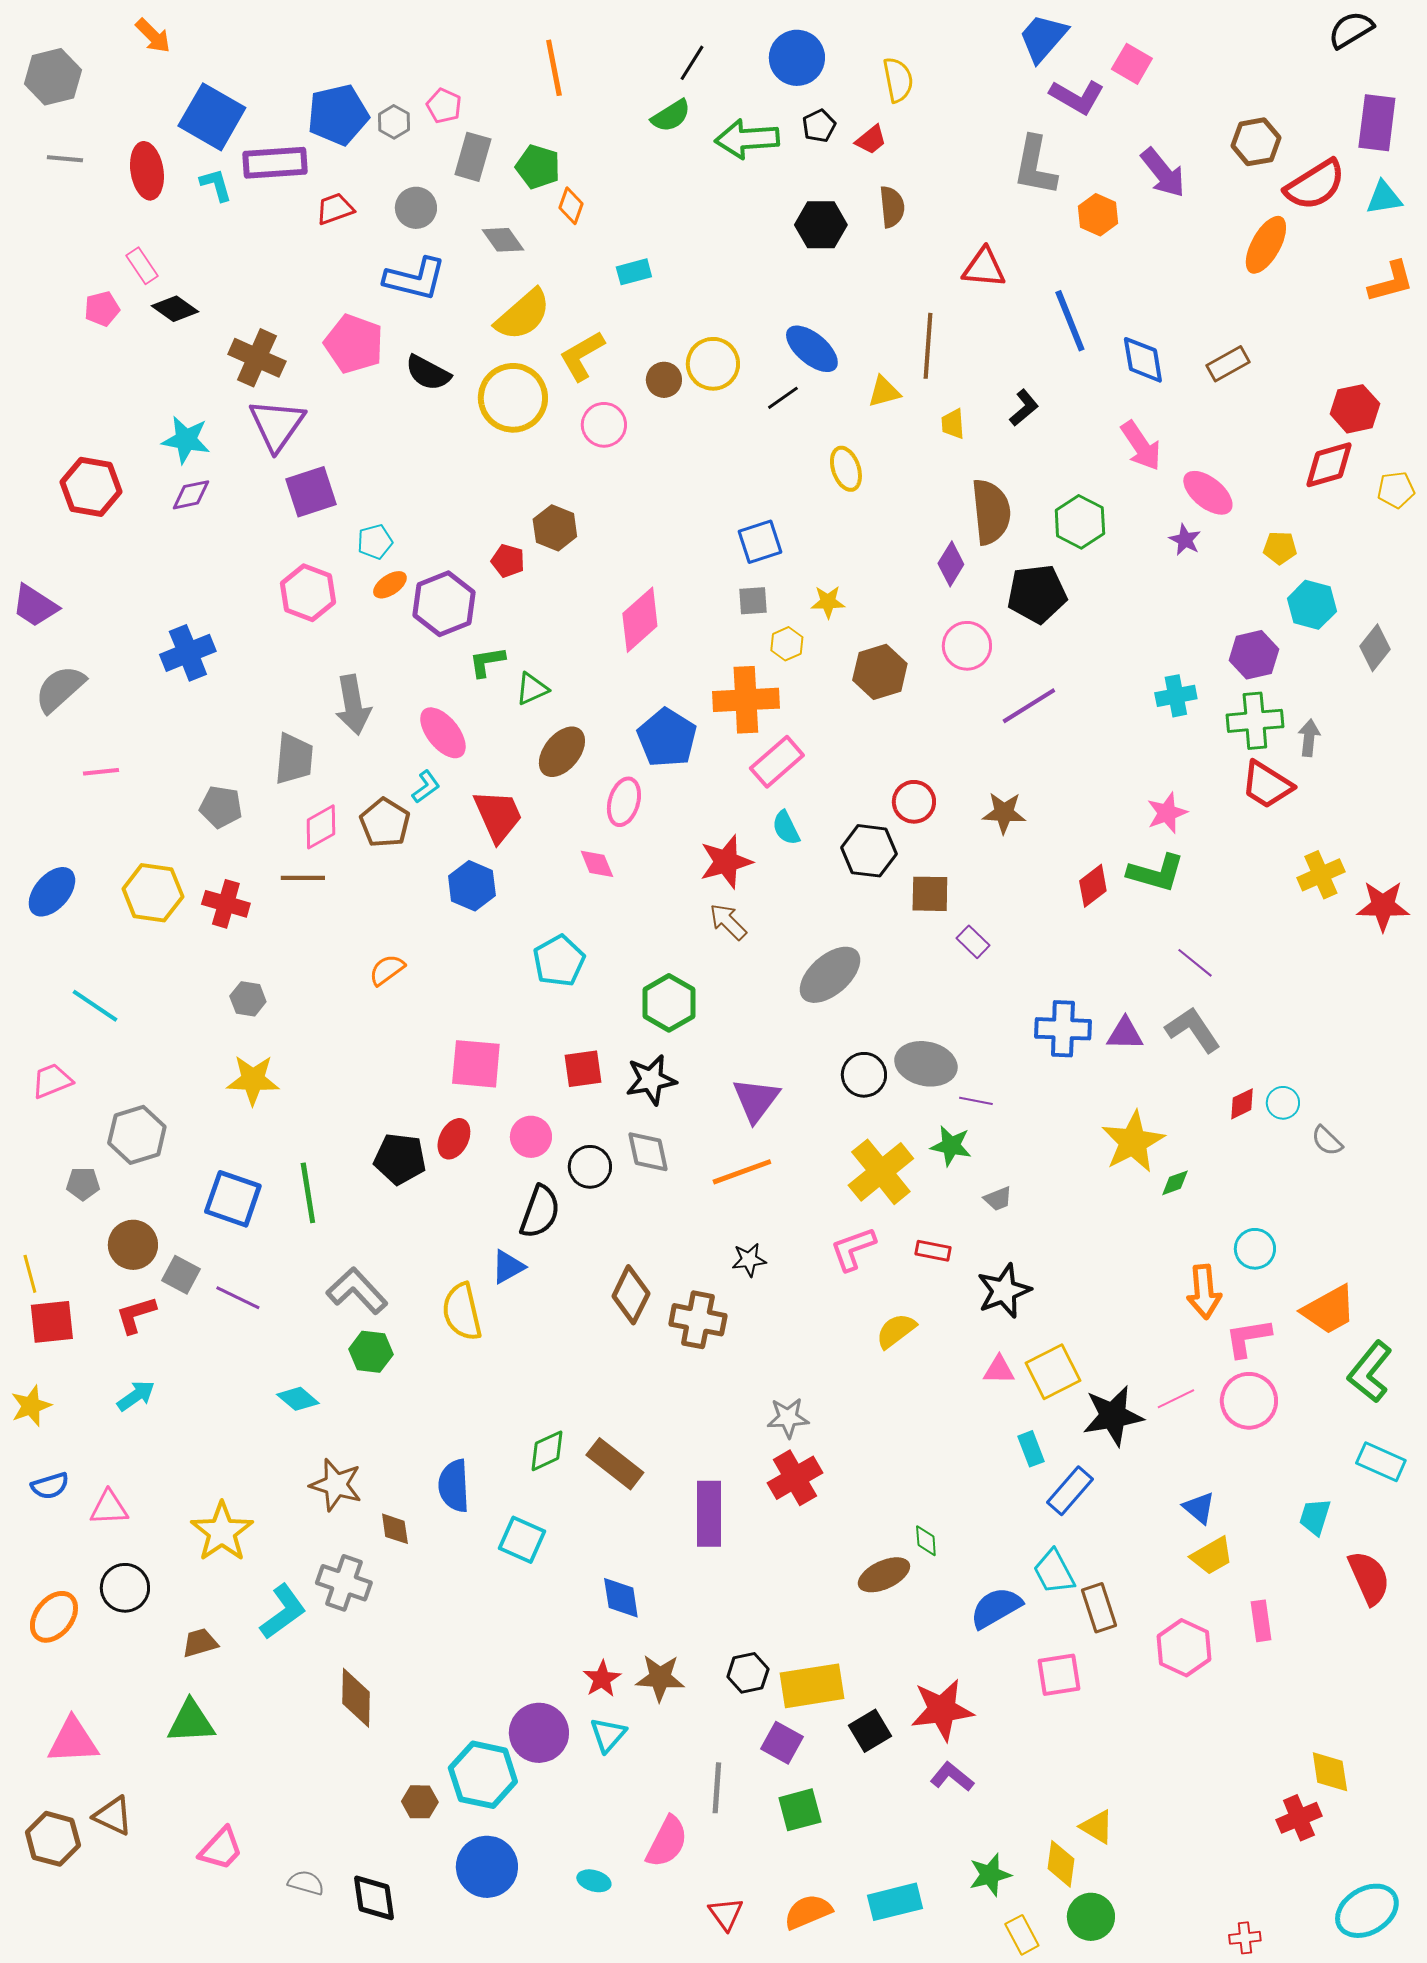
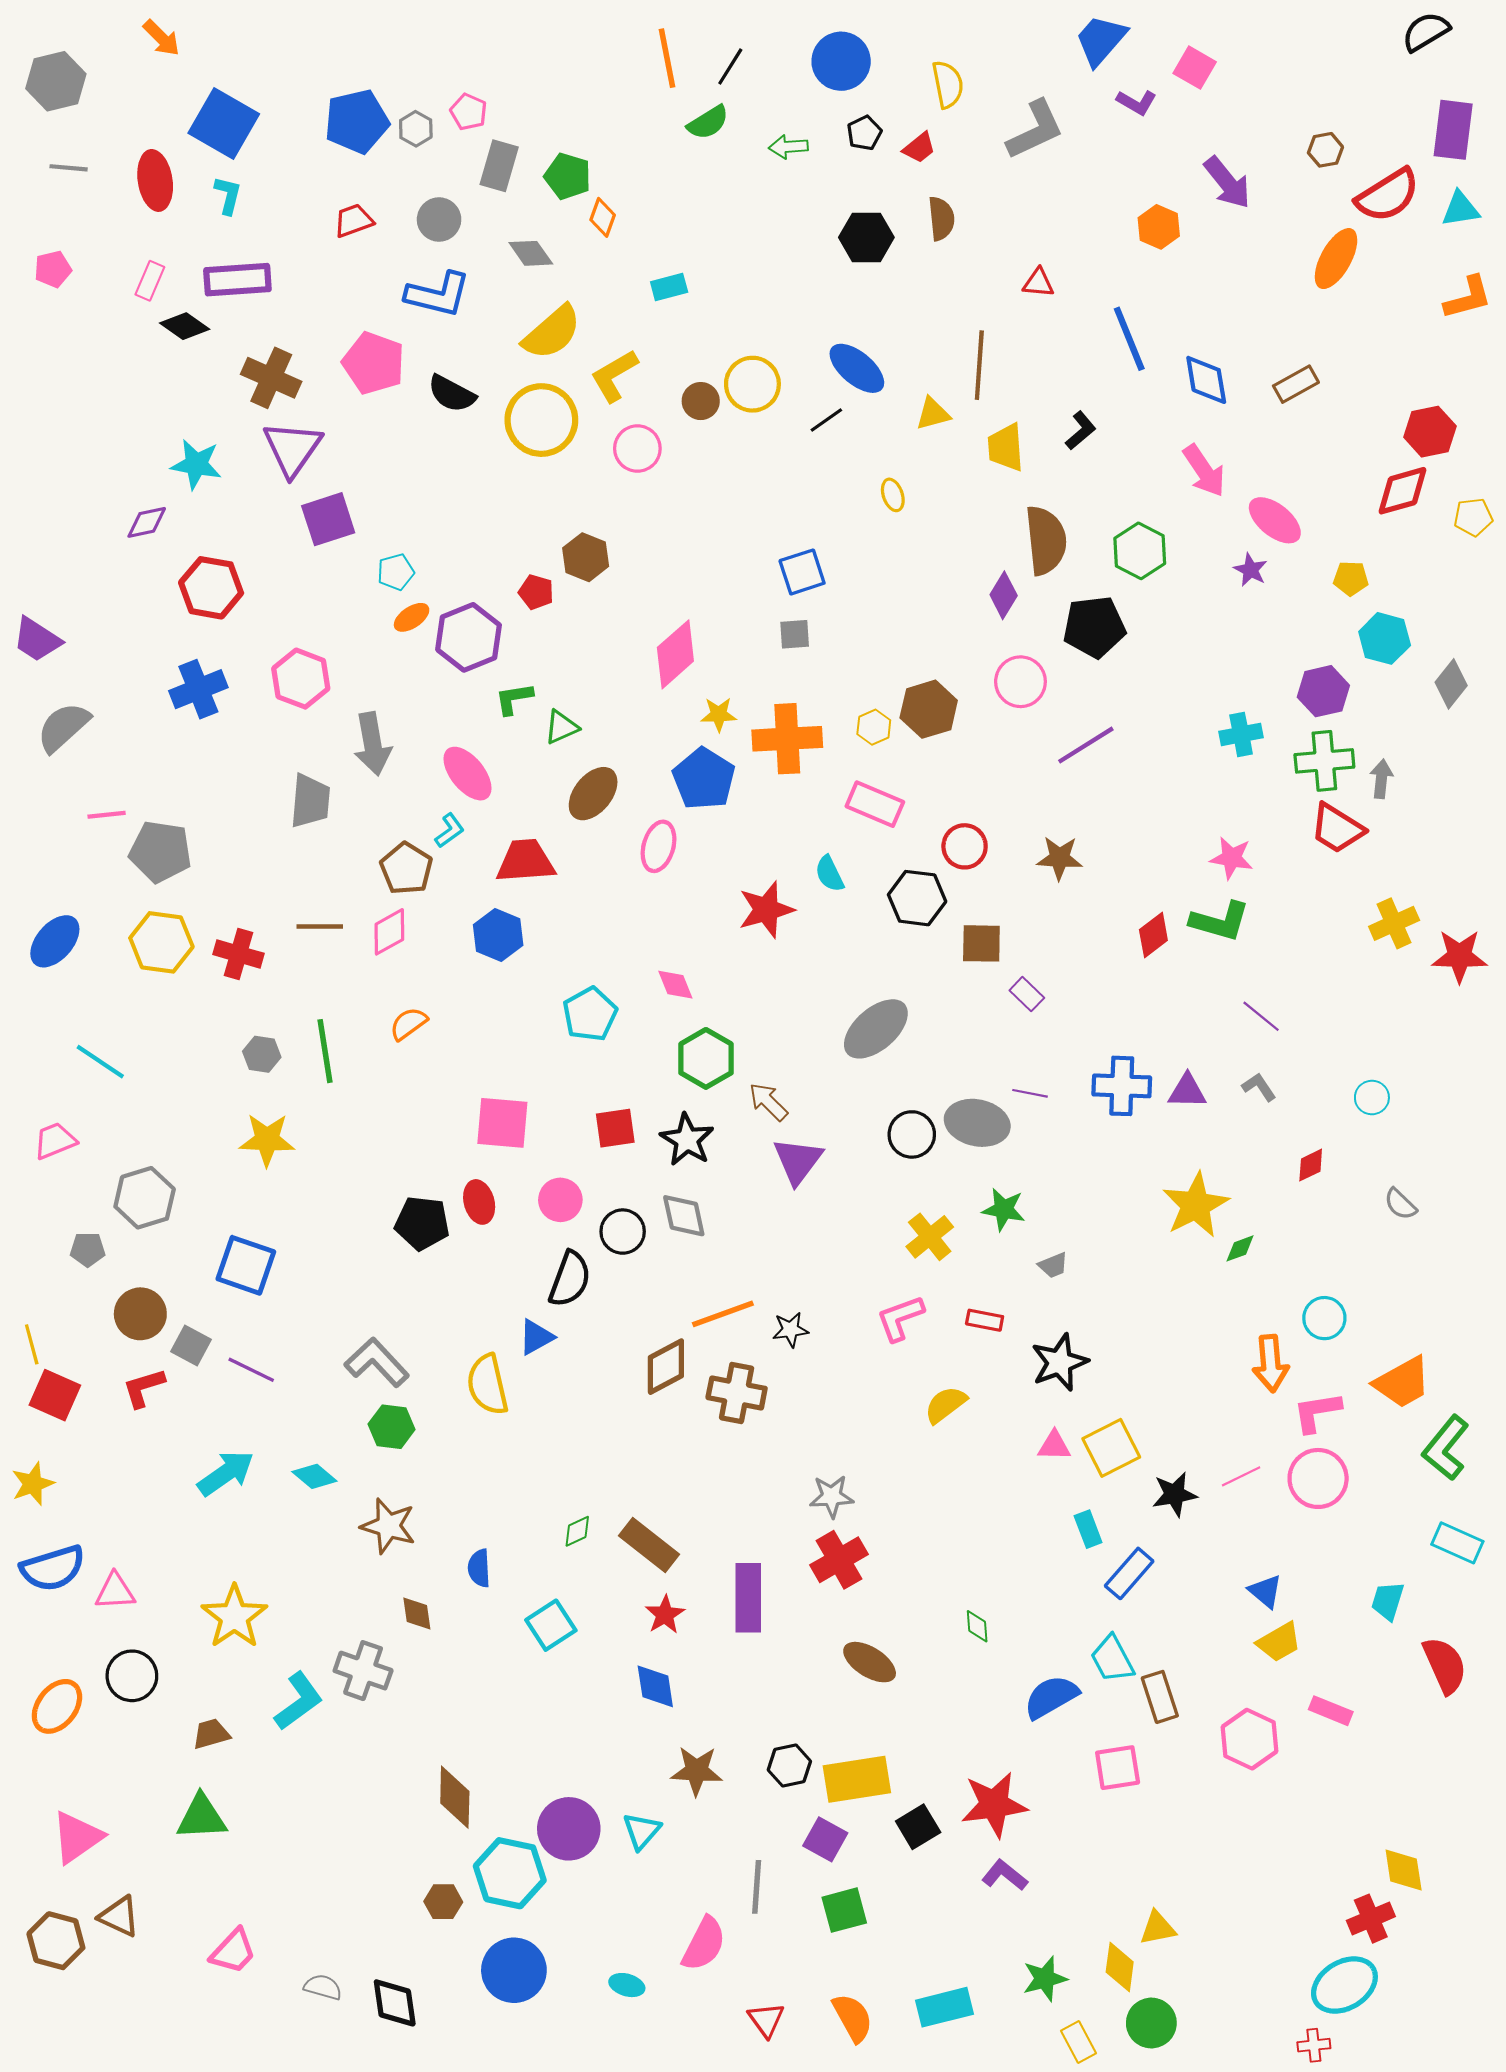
orange line: (554, 68) -> (667, 58), moved
purple L-shape: (1077, 97) -> (1137, 102), size x0.7
green arrow: (747, 139) -> (788, 147), size x0.6
brown hexagon: (1256, 142) -> (1325, 150), size x0.7
purple rectangle: (275, 163) -> (237, 280), moved
gray L-shape: (1035, 166) -> (1035, 130), moved, turned -126
cyan L-shape: (216, 185) -> (228, 195), turned 30
pink rectangle: (142, 266) -> (150, 281), turned 57
red triangle: (984, 268) -> (1038, 283), size x0.7
pink pentagon: (102, 309) -> (53, 269), moved
yellow trapezoid: (953, 424) -> (1006, 447), size x1.5
yellow ellipse: (846, 469) -> (893, 495), size x0.7
red hexagon: (91, 487) -> (211, 588), moved
purple diamond: (191, 495) -> (147, 522), moved
pink hexagon: (308, 593) -> (301, 679), moved
yellow star: (828, 602) -> (719, 714), moved
yellow hexagon: (787, 644) -> (874, 727), moved
pink rectangle: (777, 762) -> (875, 804), moved, turned 64
gray pentagon: (221, 807) -> (160, 852), moved, size x1.4
pink star: (1167, 813) -> (1232, 858), turned 30
red trapezoid: (498, 816) -> (526, 861), turned -70
pink diamond: (321, 827) -> (389, 932), moved
pink diamond: (597, 864) -> (675, 985), moved
brown arrow: (728, 922) -> (768, 1102), moved
gray L-shape: (1193, 1030) -> (1259, 1087), size x0.6
black star: (651, 1080) -> (687, 1140), turned -30
purple line: (976, 1101) -> (1030, 1093), moved
cyan circle: (1283, 1103) -> (1372, 1098), moved
red ellipse: (454, 1139) -> (479, 1202), turned -42
orange line: (742, 1172) -> (723, 1314), moved
yellow cross: (881, 1172) -> (930, 1237), size x0.7
green line: (308, 1193) -> (325, 1051), moved
brown diamond: (631, 1295) -> (666, 1367), turned 36
red square: (52, 1322) -> (55, 1395), turned 30
cyan arrow: (136, 1396) -> (226, 1473), moved, size x1.4
black star: (1113, 1416) -> (1175, 1494), size x0.7
green diamond: (547, 1451) -> (577, 1531), size x0.7
brown star: (336, 1485) -> (388, 1526), moved
blue semicircle: (50, 1486) -> (53, 1568), size x1.6
blue semicircle: (454, 1486) -> (479, 1568), size x0.7
cyan square: (522, 1540) -> (551, 1625), turned 33
brown ellipse: (884, 1575) -> (870, 1662), moved, turned 57
pink rectangle: (1261, 1621) -> (1331, 1711), turned -60
red star: (602, 1679) -> (665, 1615), moved
brown diamond: (356, 1698) -> (455, 1797), moved
pink triangle: (73, 1741) -> (77, 1837), turned -32
yellow triangle: (1097, 1827) -> (1158, 1928), turned -42
cyan ellipse: (1367, 1911) -> (1344, 1985), moved
orange semicircle: (808, 1912) -> (853, 2018), turned 84

